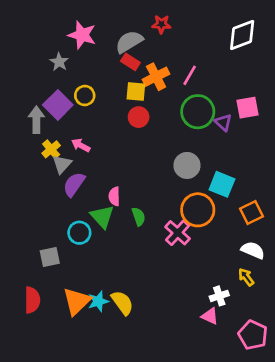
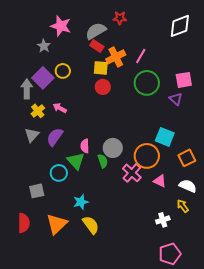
purple triangle: (223, 122) -> (176, 99), moved
gray triangle: (62, 164) -> (32, 135), moved
gray circle: (187, 165) -> (113, 148), moved
cyan star: (98, 301) -> (81, 202), moved
pink triangle: (210, 316) -> (160, 181), moved
pink pentagon: (253, 335) -> (170, 254), moved, turned 30

